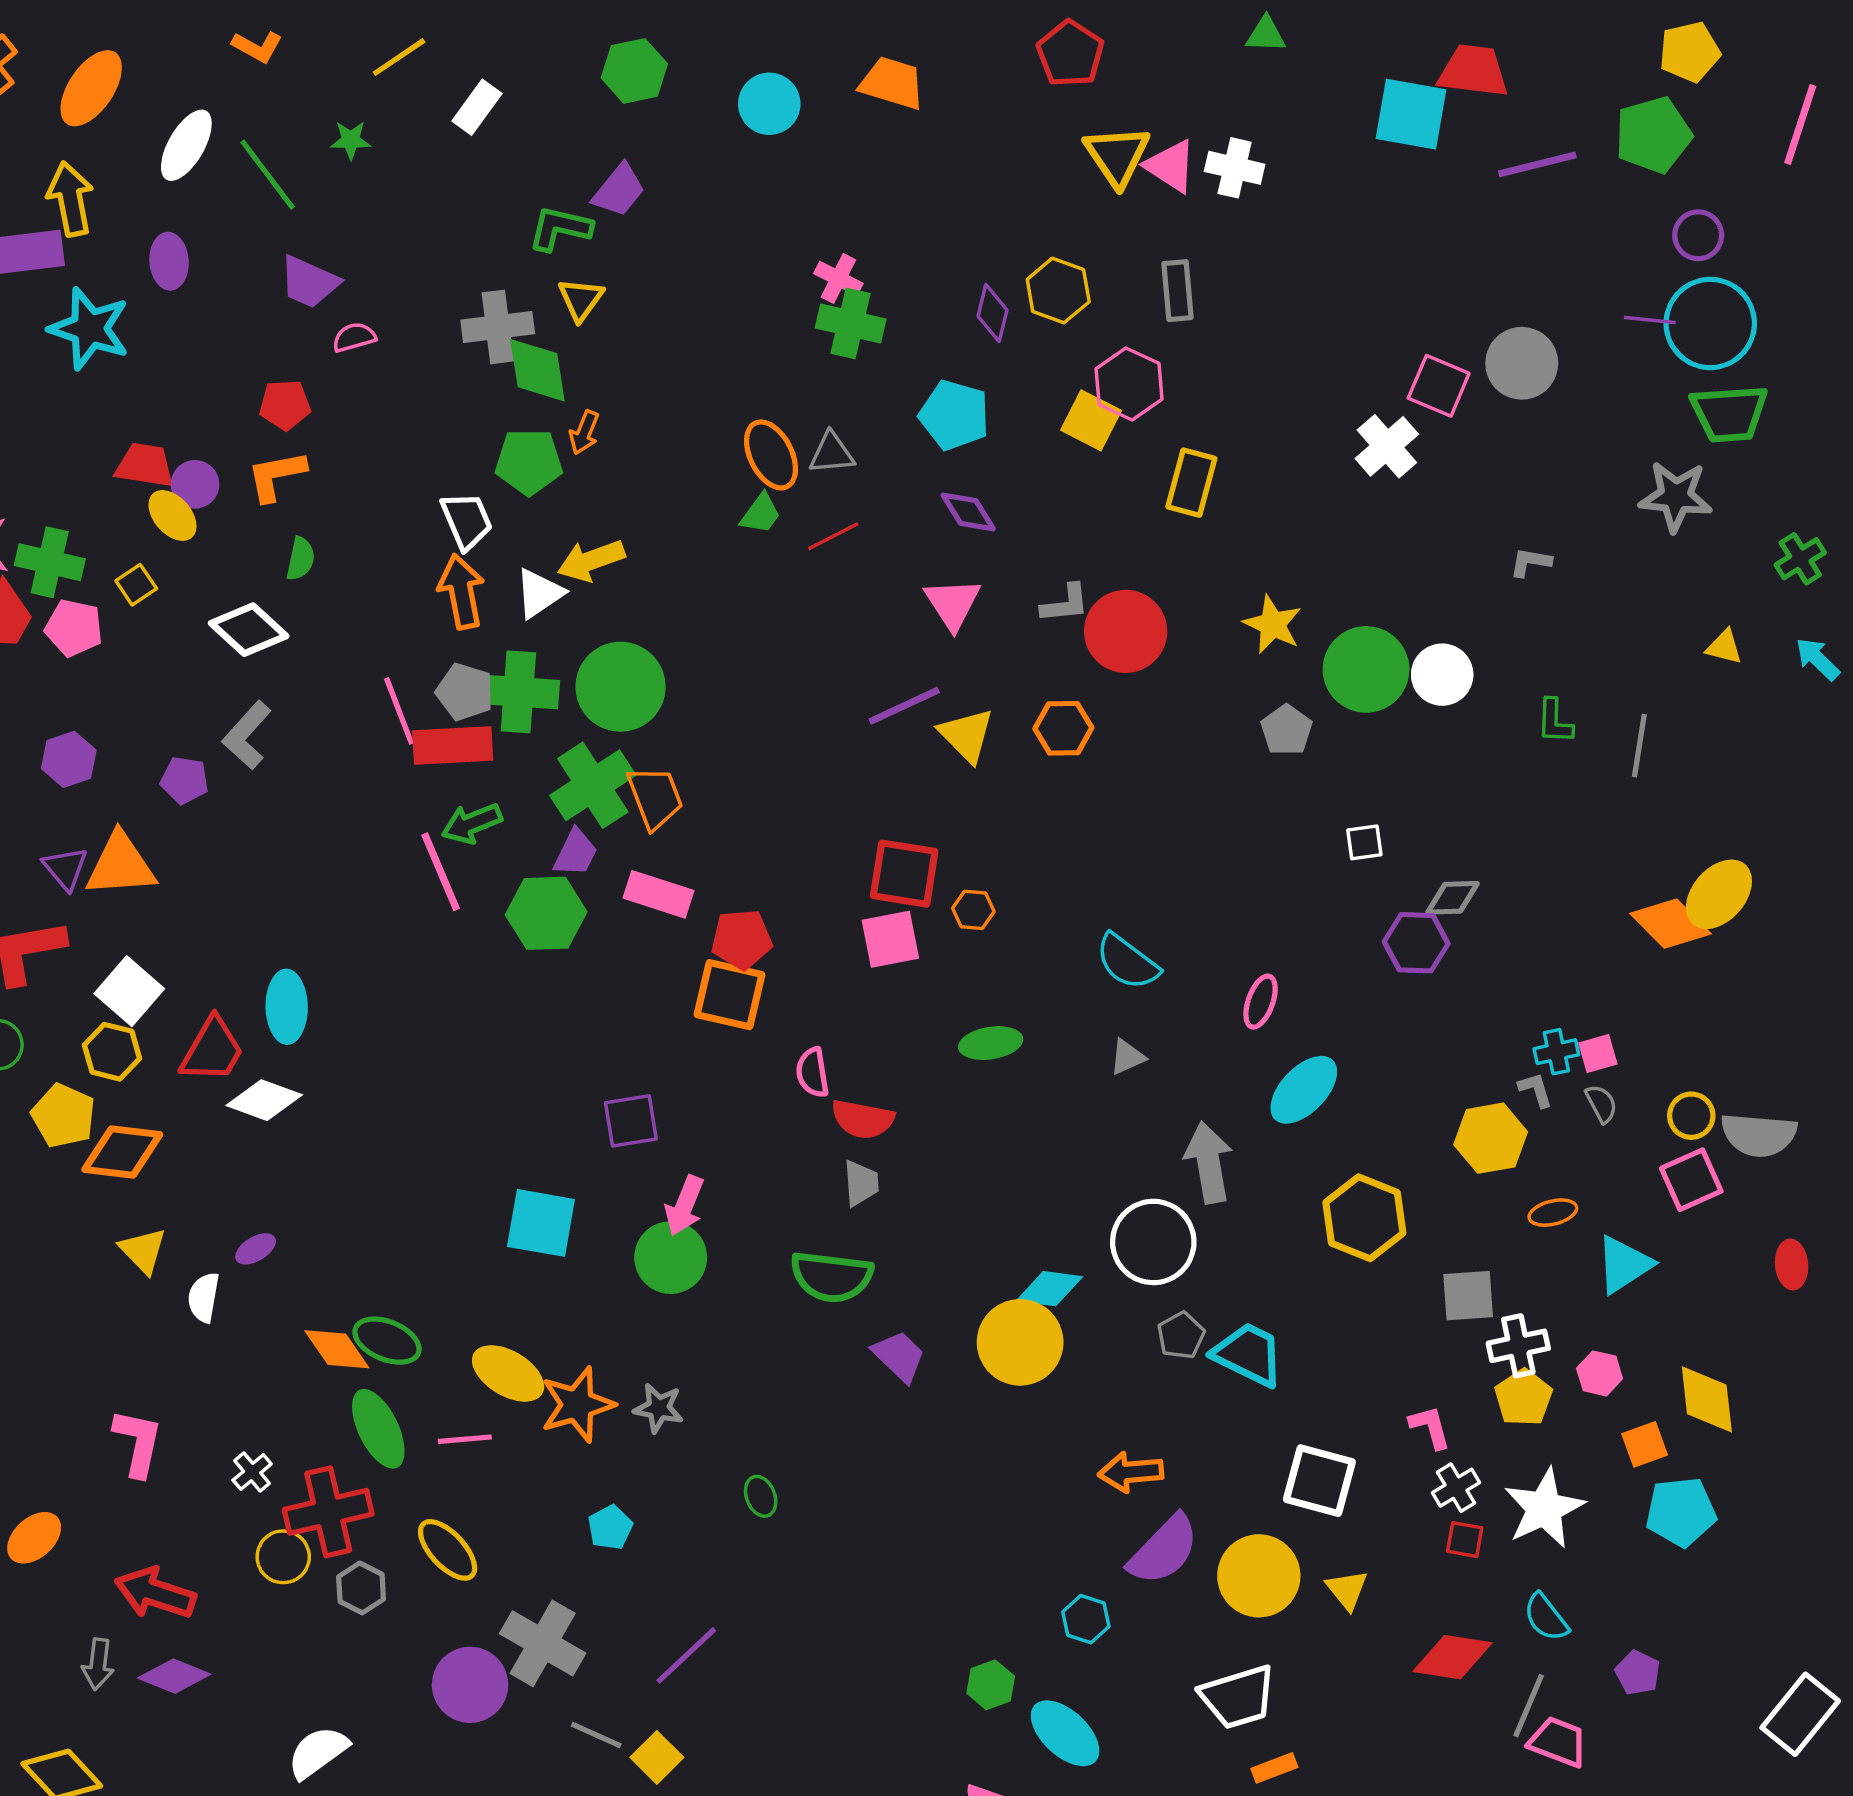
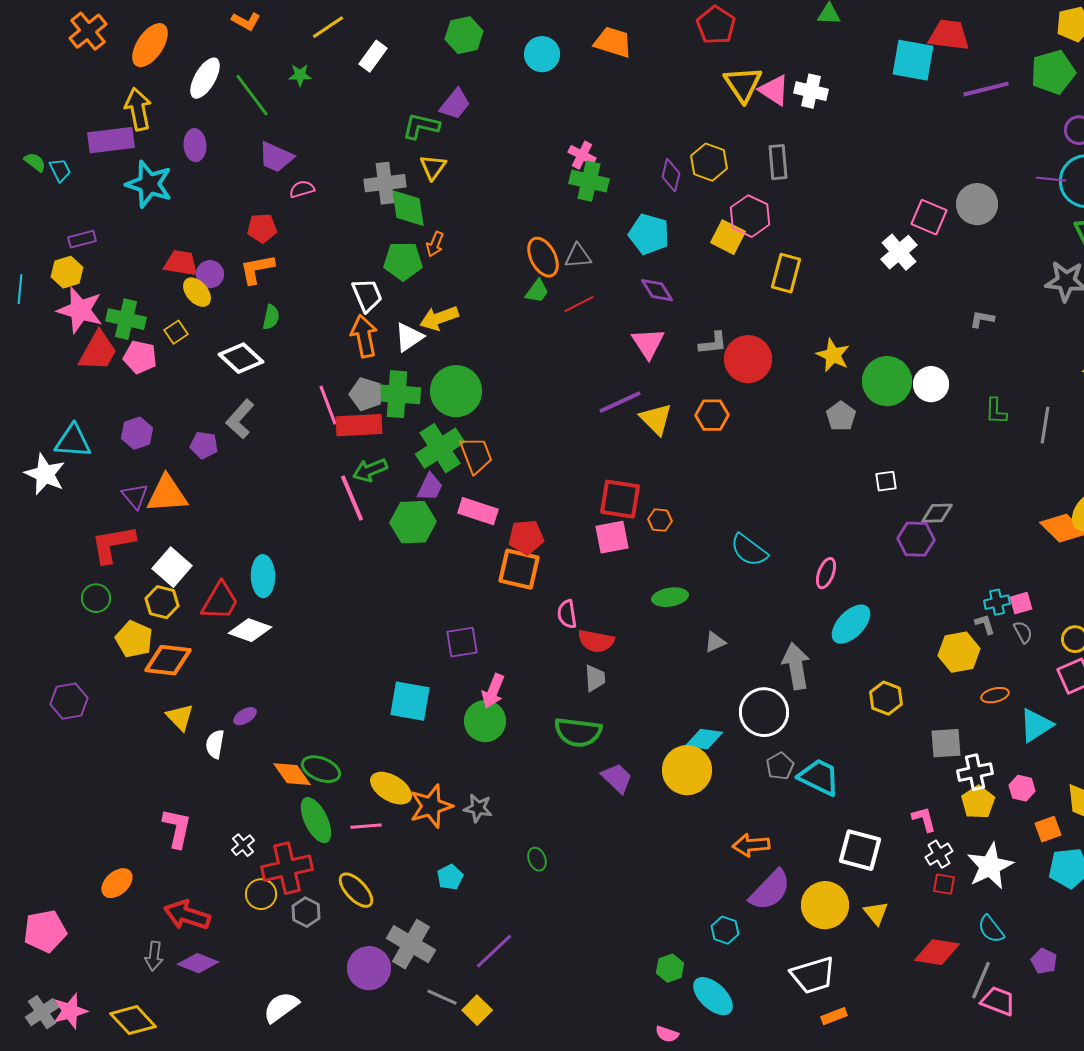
gray triangle: (1127, 1057) -> (715, 642), moved
yellow hexagon: (1364, 1218) -> (886, 698), size x0.7

